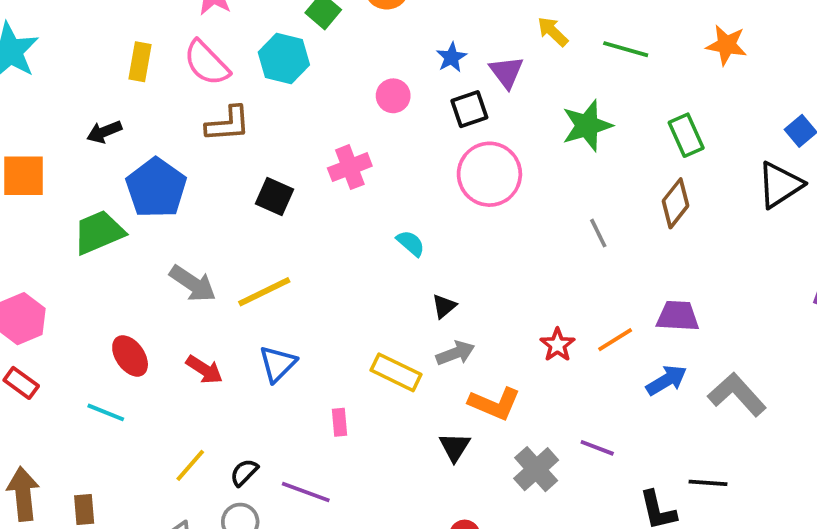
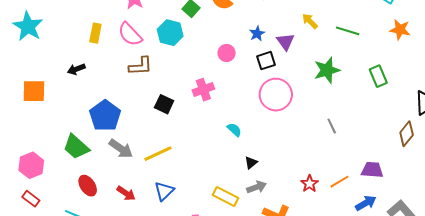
blue pentagon: (156, 188) -> (105, 116), moved
brown diamond: (675, 203) -> (407, 134), moved
green trapezoid: (99, 232) -> (76, 147), moved, turned -116

